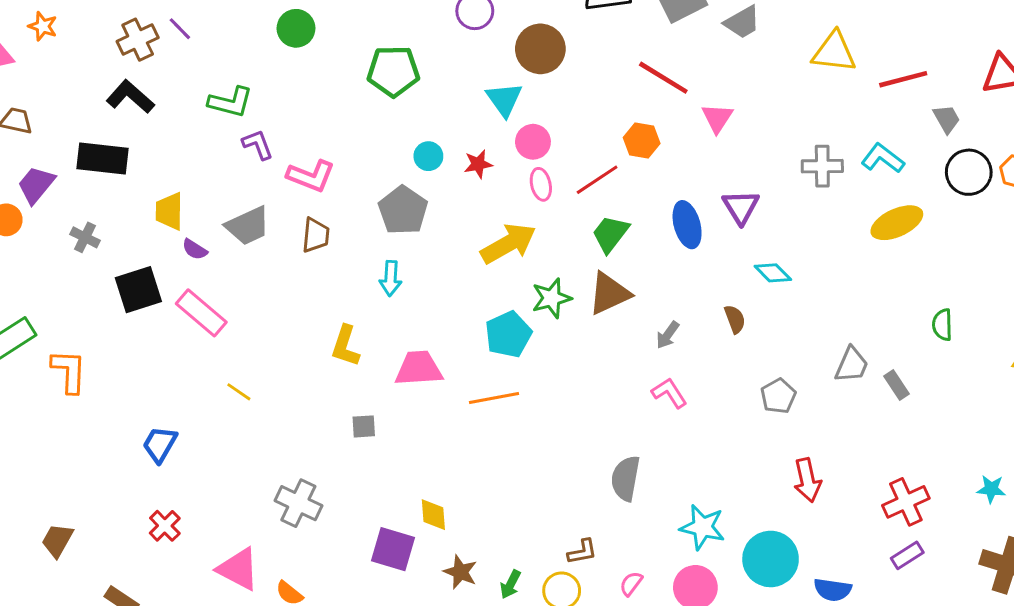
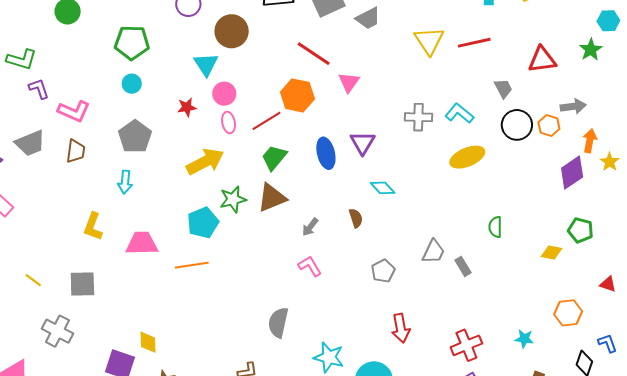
yellow triangle: (834, 52) -> (429, 41), turned 48
red line: (903, 79) -> (474, 43), moved
orange hexagon: (642, 140) -> (297, 95), size x1.4
cyan circle: (428, 156) -> (132, 84), moved
yellow line: (239, 392) -> (33, 280), moved
gray square: (364, 426) -> (82, 284), moved, size x1.6

